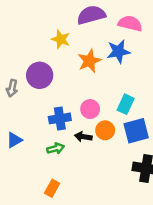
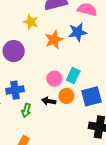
cyan rectangle: (126, 104) -> (73, 75), moved
blue cross: (60, 118) -> (15, 90), moved
green arrow: (56, 148) -> (26, 110), turned 120

